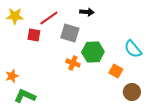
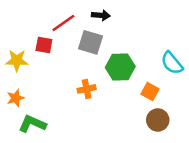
black arrow: (87, 12) -> (101, 15), moved
yellow star: (15, 16) -> (17, 61), moved
orange cross: (73, 63) -> (87, 89), moved, turned -32
brown circle: (132, 92) -> (158, 120), moved

